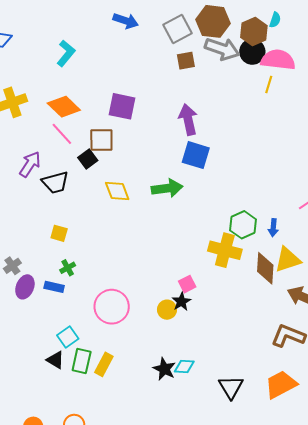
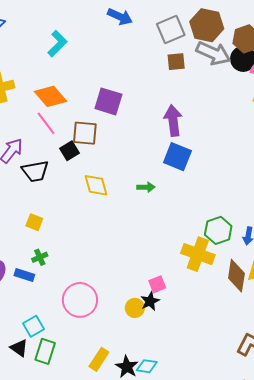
green arrow: (167, 188) -> (146, 187), size x0.6
yellow rectangle: (104, 364) -> (99, 359), moved

